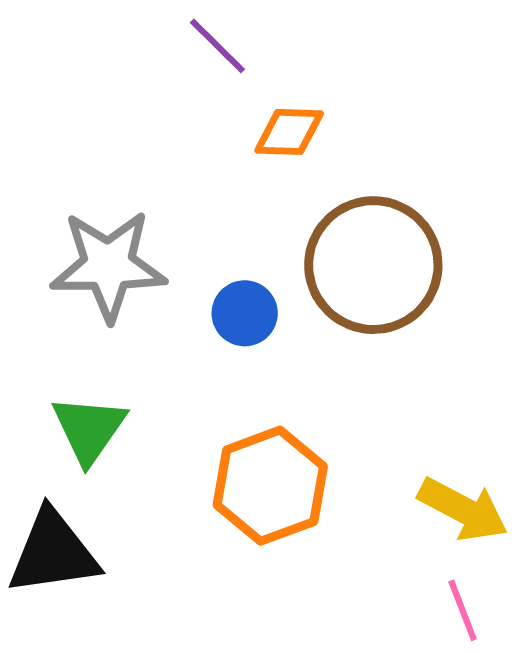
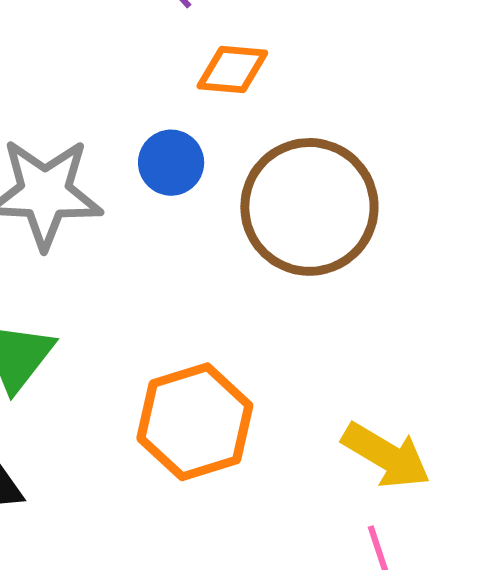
blue circle: (245, 313) -> (171, 163), moved

